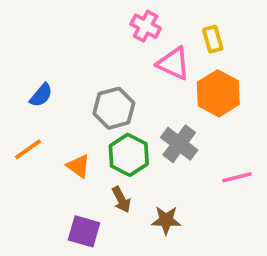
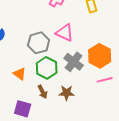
pink triangle: (174, 63) -> (65, 33), moved
orange hexagon: (218, 93) -> (100, 56), moved
brown star: (166, 220) -> (67, 93), moved

